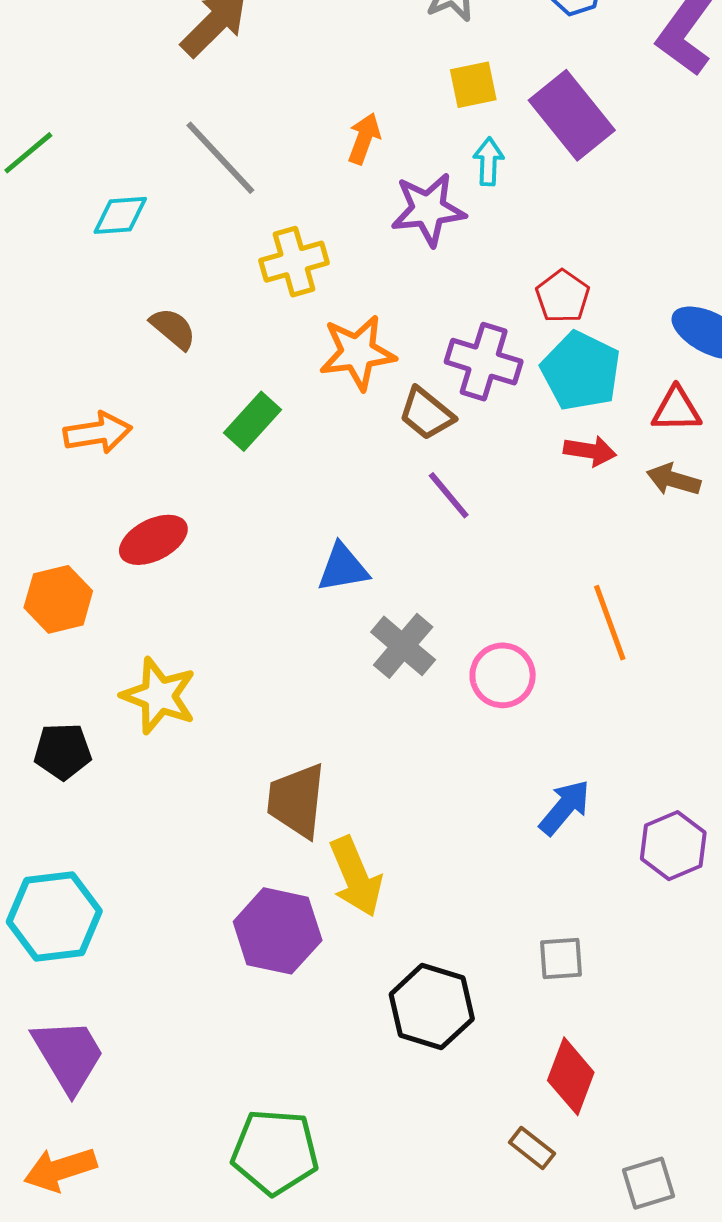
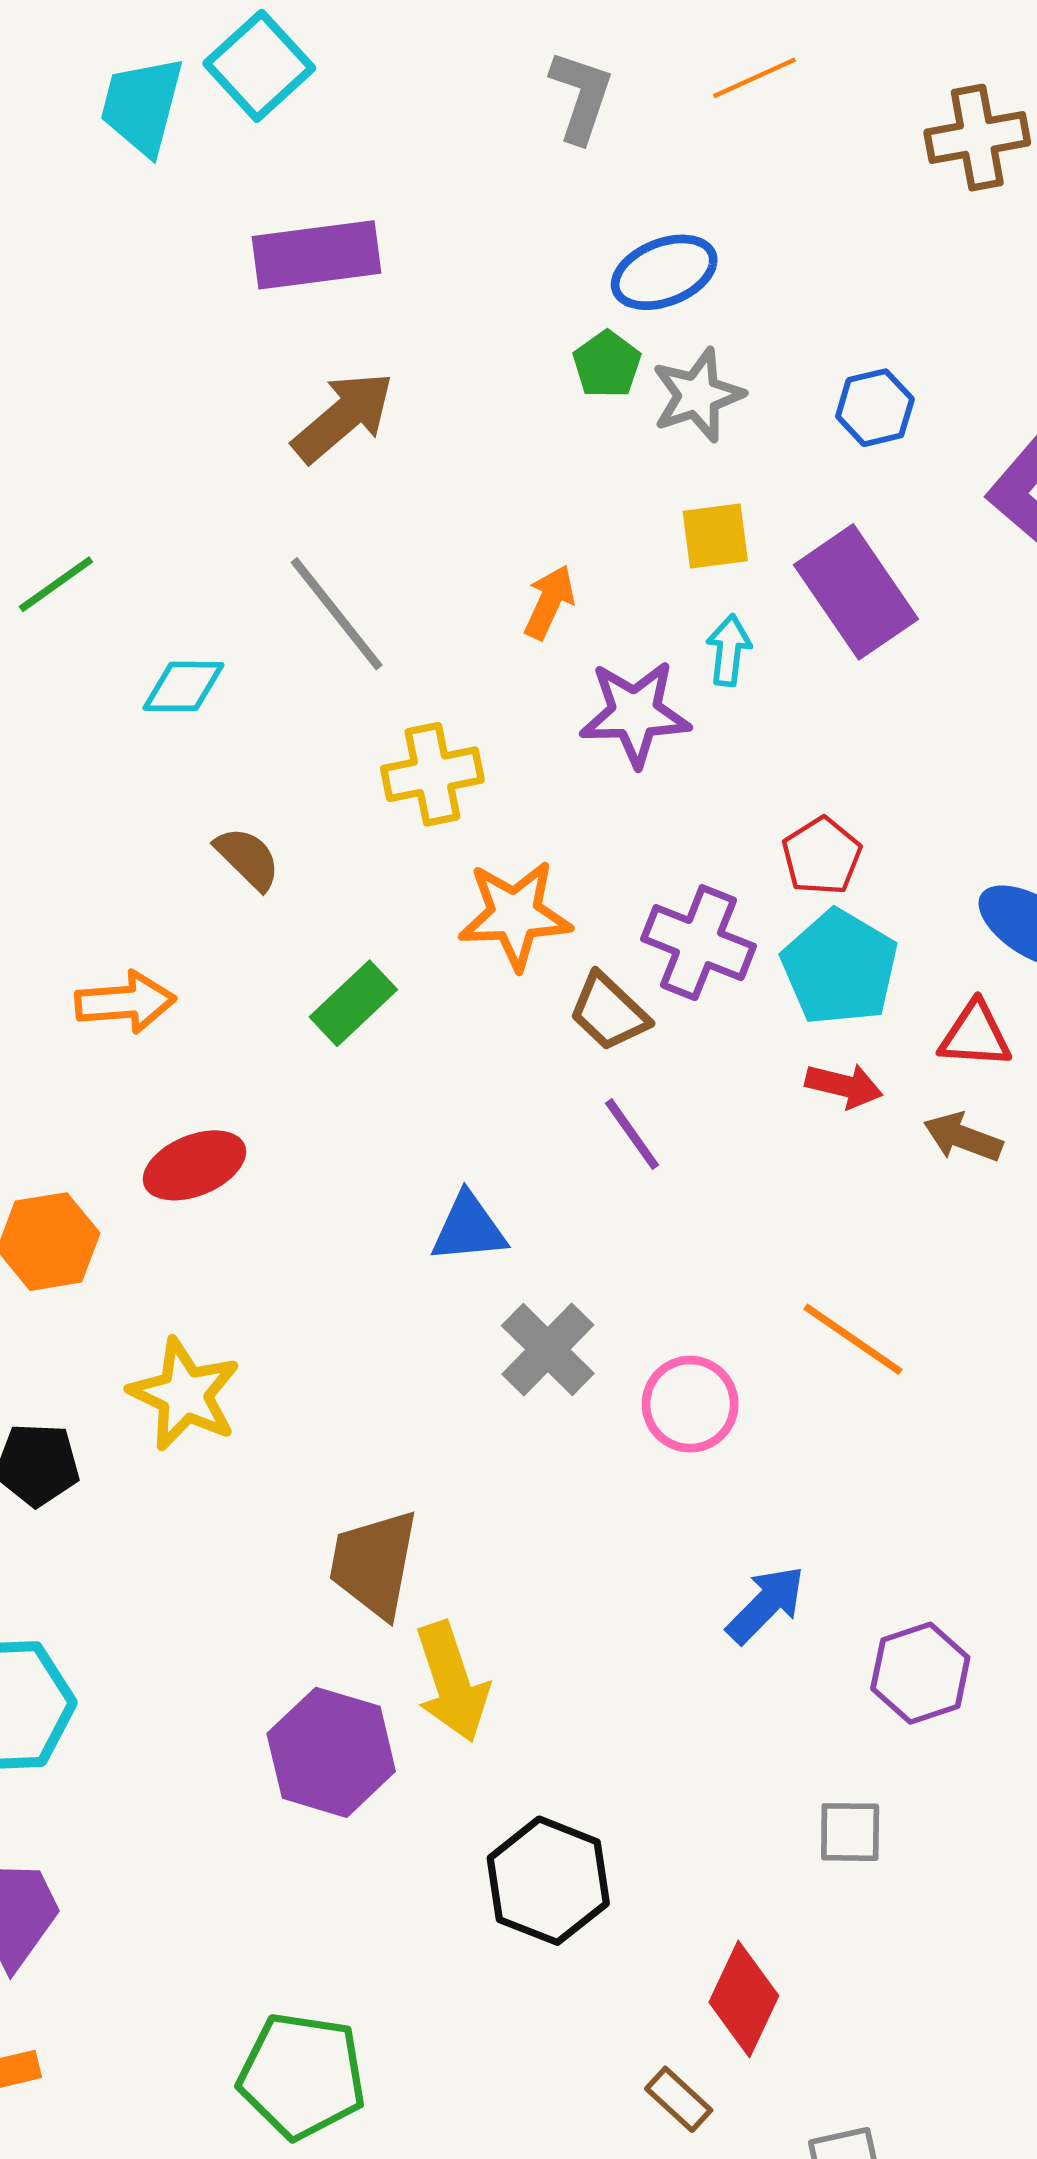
orange line: (610, 623) -> (853, 1339), turned -40
gray square: (561, 958) -> (850, 1832), moved

